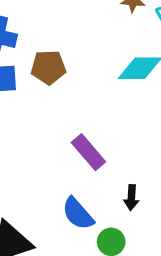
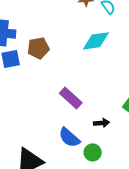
black arrow: (131, 198) -> (102, 123), turned -91

